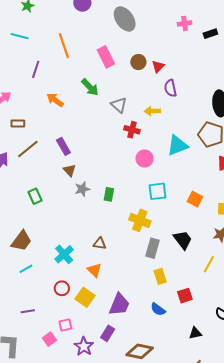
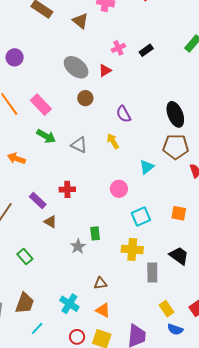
gray ellipse: (125, 19) -> (76, 67), moved
pink rectangle: (106, 57) -> (41, 105), moved
red triangle: (158, 66) -> (105, 70), moved, turned 32
yellow arrow: (152, 111) -> (113, 141), turned 77
red cross: (132, 130) -> (67, 189), moved
cyan triangle: (177, 145) -> (147, 167), size x0.7
gray star: (82, 189) -> (78, 246), moved
yellow rectangle: (160, 276) -> (167, 309), moved

